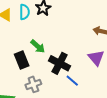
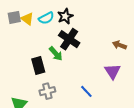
cyan semicircle: (24, 12) -> (46, 18), turned 56
black cross: (60, 63) -> (69, 39), moved

